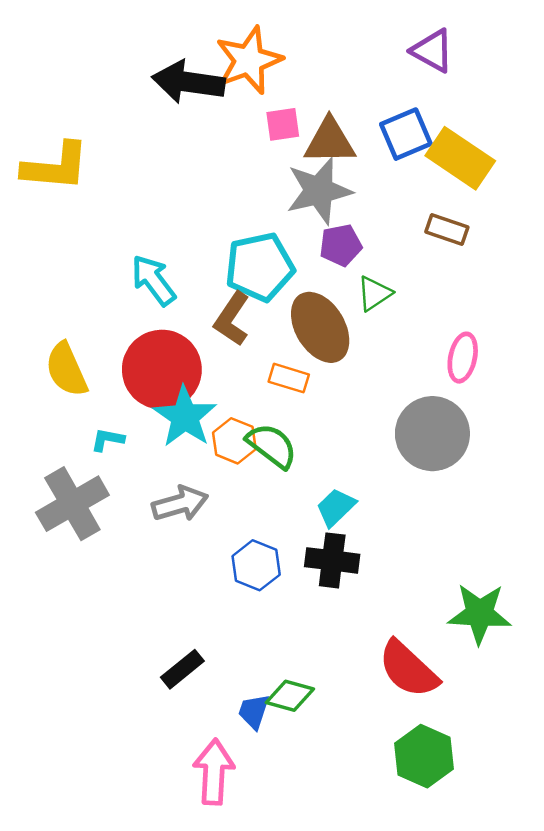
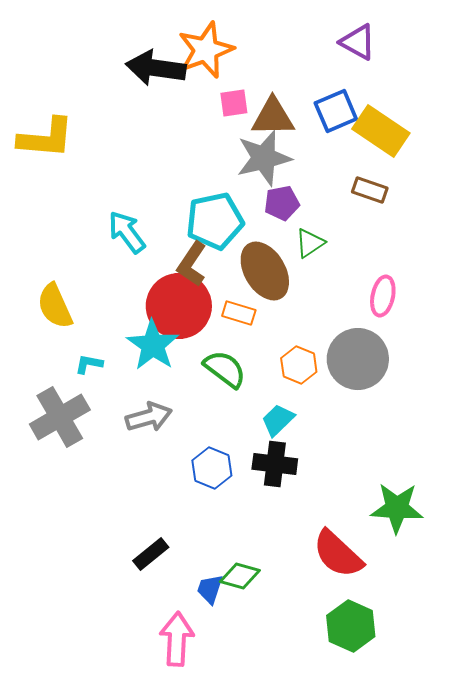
red circle: (162, 370) -> (179, 306), moved
orange hexagon: (234, 441) -> (299, 365), moved

